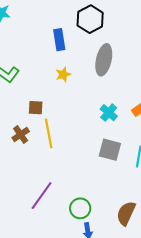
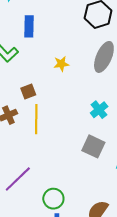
blue rectangle: (59, 40) -> (29, 26), moved
brown square: (36, 108) -> (28, 91), turned -35

